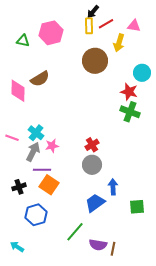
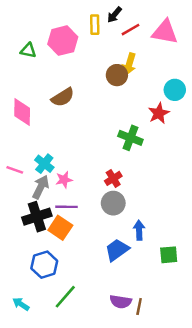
yellow rectangle: (89, 26) -> (95, 25), moved
pink triangle: (134, 26) -> (165, 32), size x1.6
yellow arrow: (119, 43) -> (129, 64), moved
brown circle: (95, 61) -> (117, 75), size x0.7
brown semicircle: (40, 79) -> (63, 97), moved
red star: (129, 92) -> (159, 113), turned 30
green cross: (130, 112) -> (130, 138), moved
purple line: (42, 170) -> (66, 207), moved
black cross: (19, 187) -> (37, 217), moved, size x1.6
green line: (75, 232) -> (65, 297), moved

